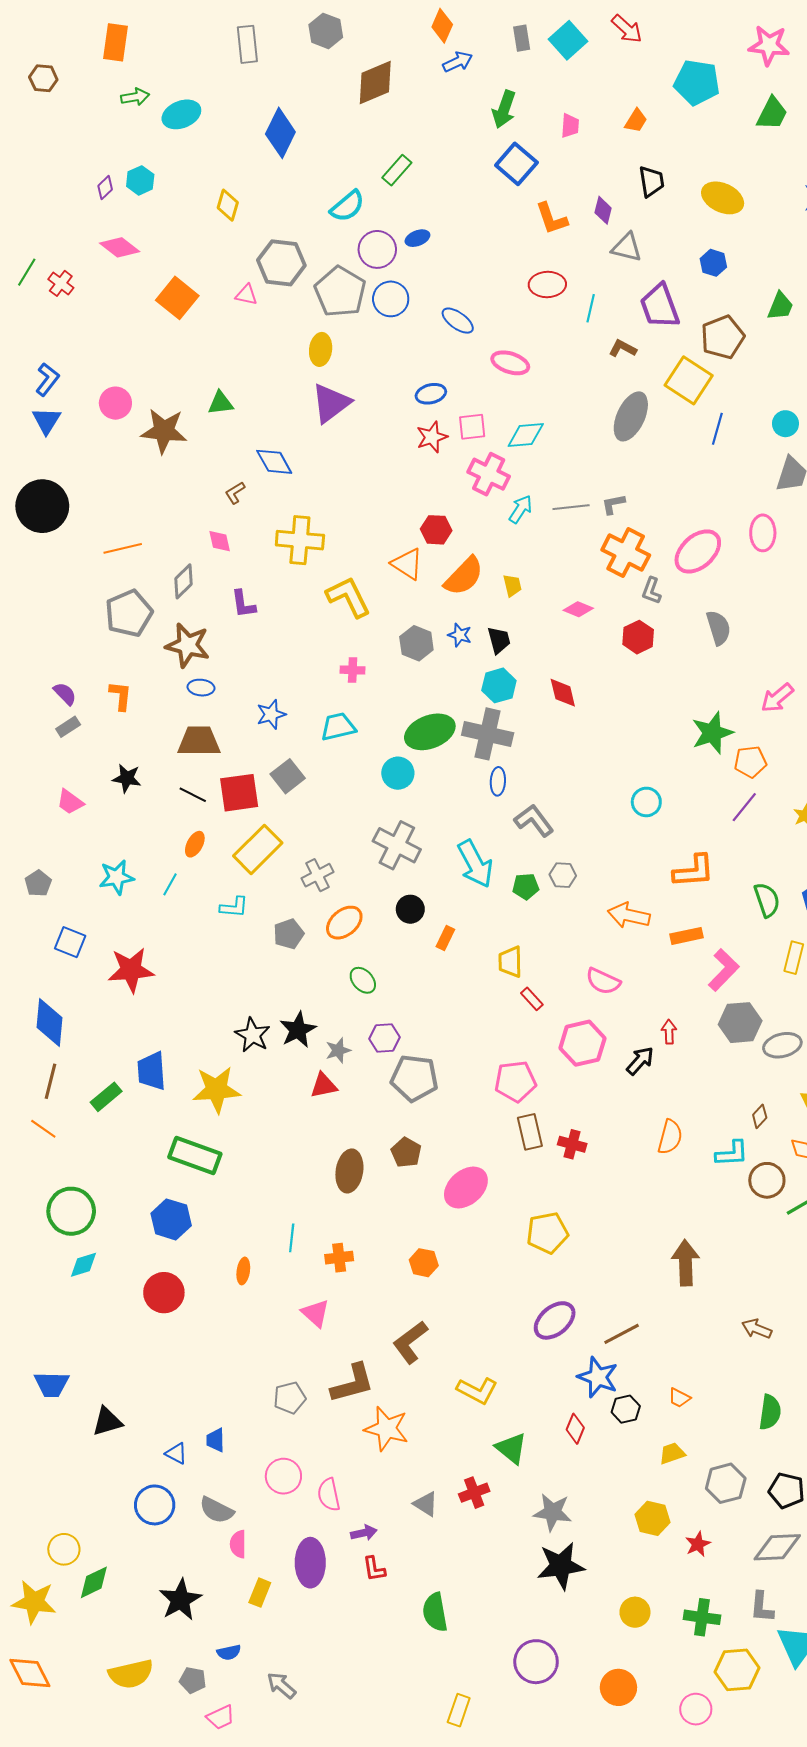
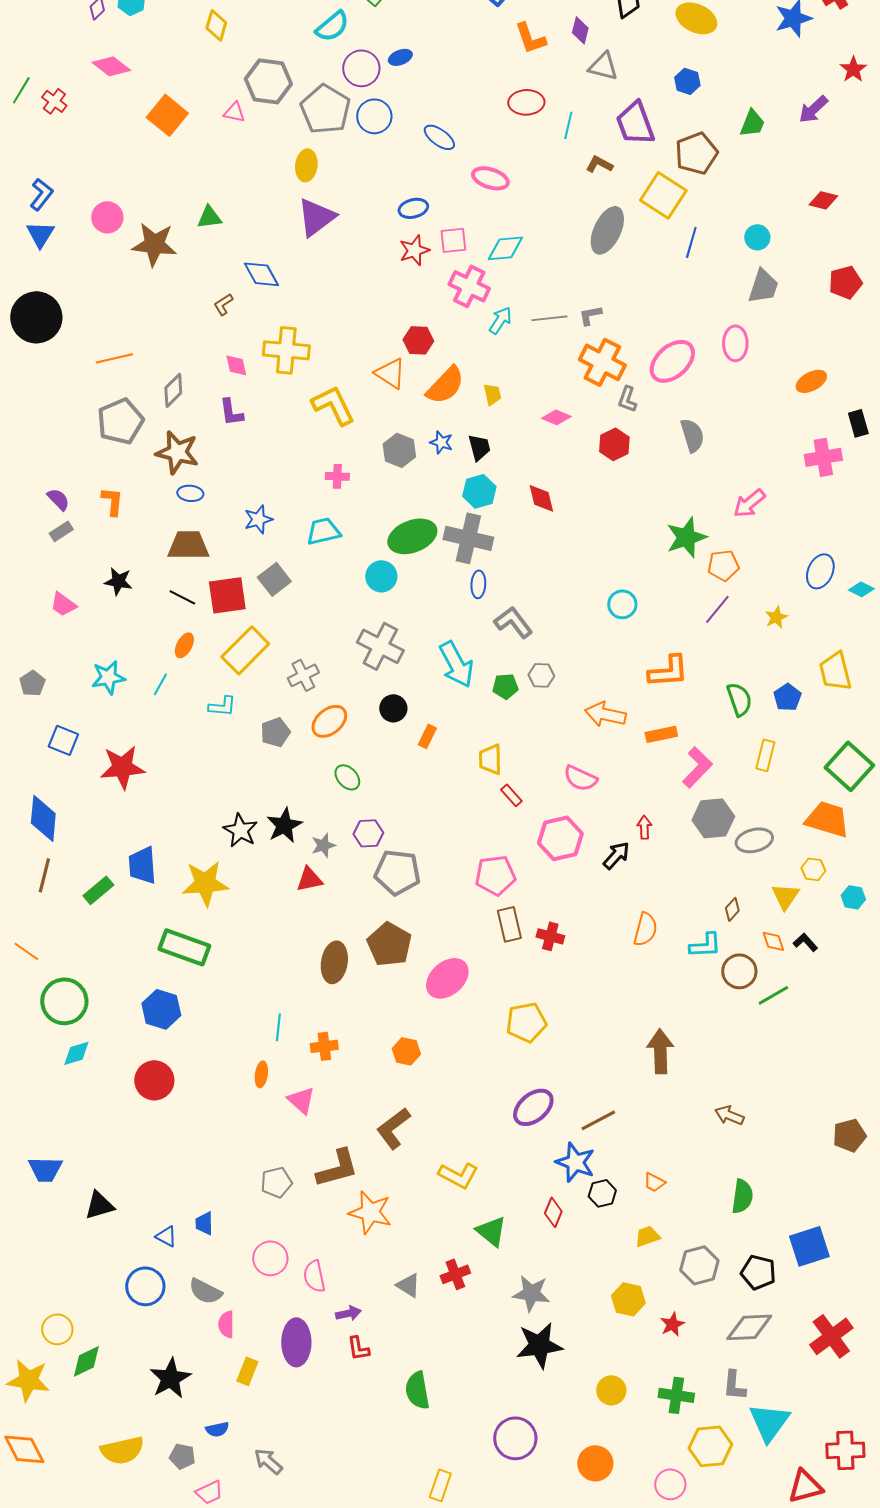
pink diamond: (220, 541) -> (236, 365), moved
orange line: (43, 1129) -> (26, 951), moved
brown pentagon: (406, 1152) -> (389, 944), size x1.5
orange ellipse: (243, 1271) -> (261, 1074), moved

